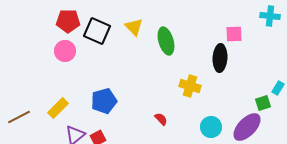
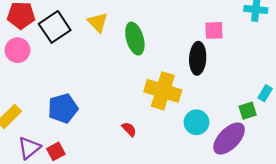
black square: (97, 31) -> (55, 27), turned 32
yellow cross: (190, 86) -> (163, 91), size x1.4
cyan circle: (211, 127) -> (196, 122), moved

